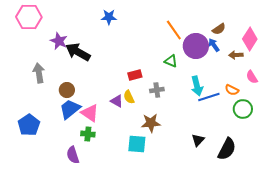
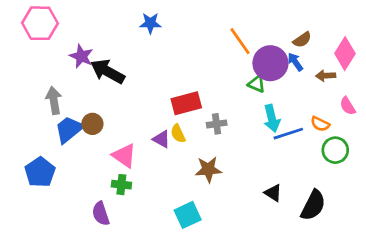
green triangle: (171, 61) -> (257, 84), moved
red rectangle: (135, 75) -> (186, 103), size x1.5
blue trapezoid: (70, 109) -> (69, 129), moved
black triangle: (198, 140) -> (273, 193), turned -40
cyan square: (137, 144) -> (188, 215), moved, turned -30

